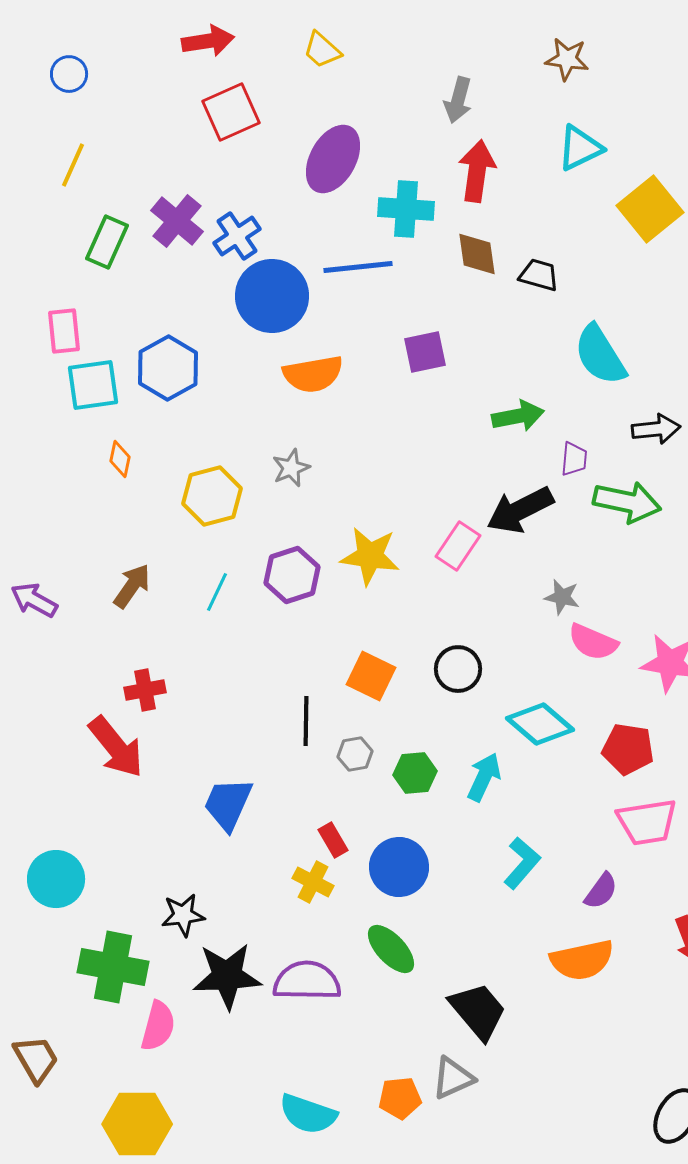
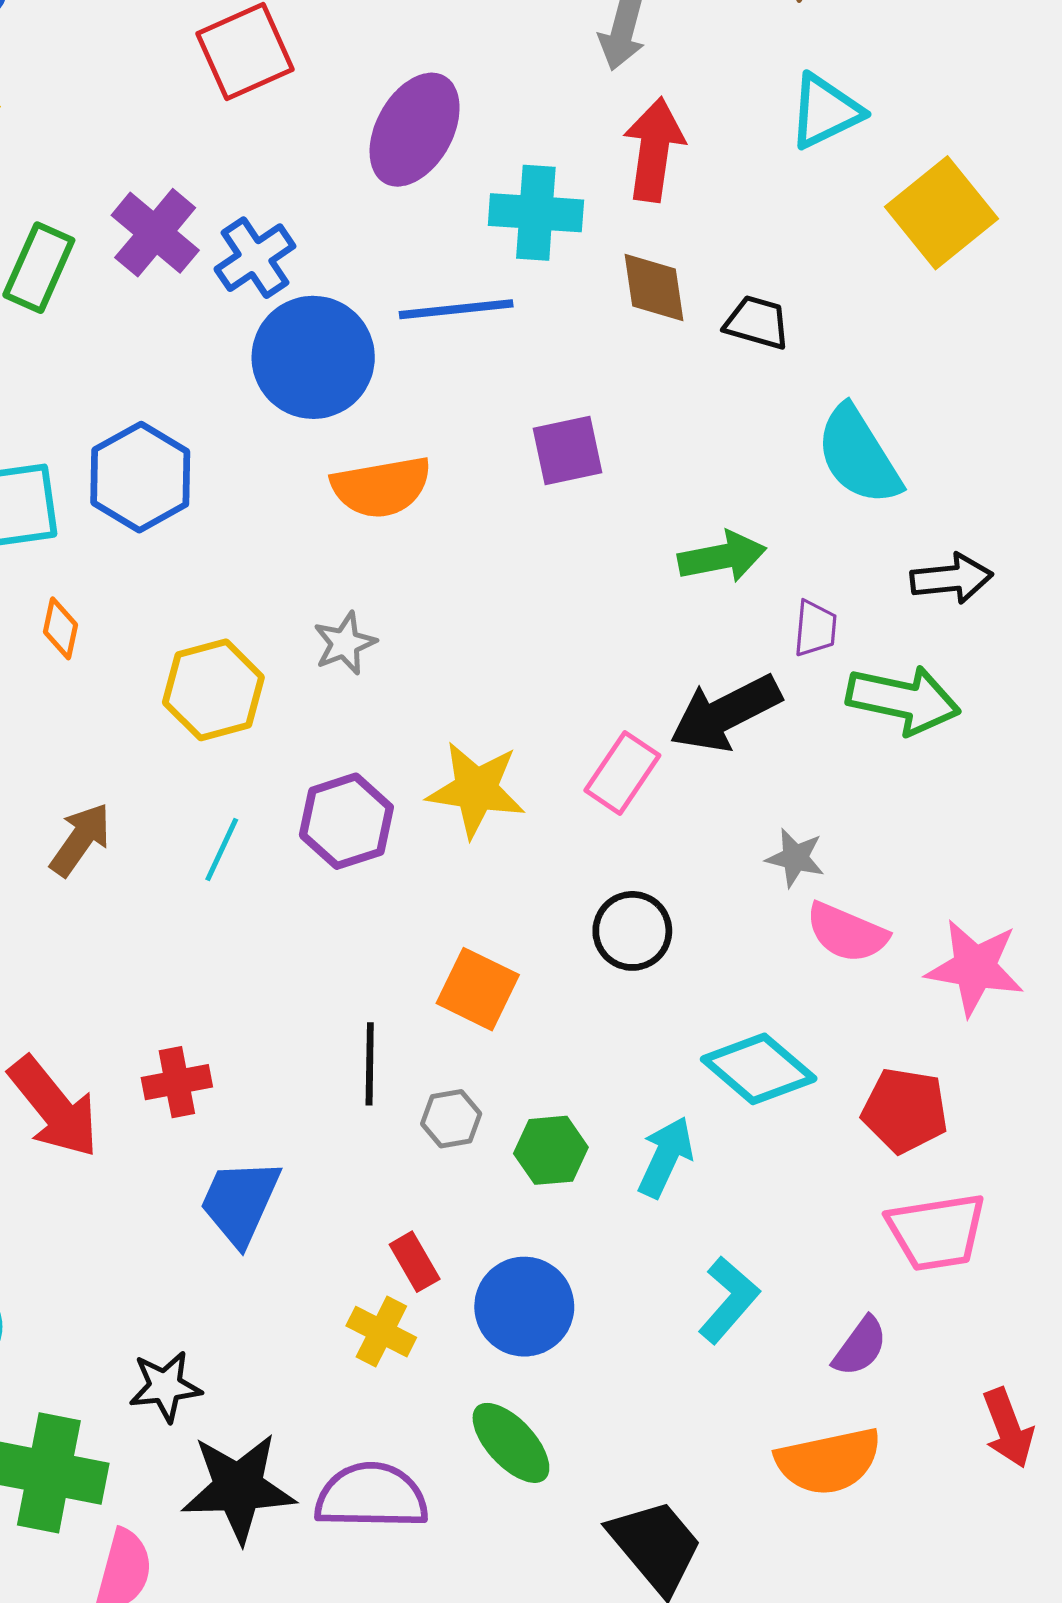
black circle: (458, 669) -> (632, 931), moved
red cross: (145, 690) -> (177, 1082), moved

